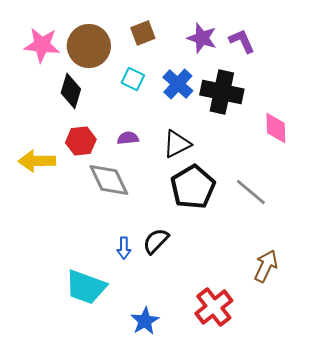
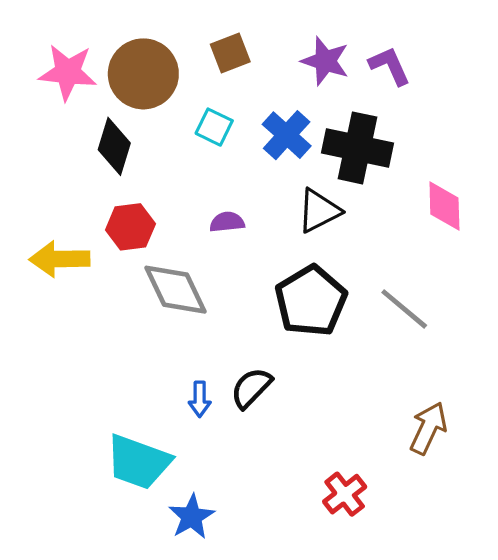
purple semicircle: (128, 138) -> (227, 222), moved
black triangle: (177, 144) -> (319, 211), moved
red cross: (214, 307) -> (345, 494), size x0.7
blue star: (145, 321) -> (192, 517), moved

